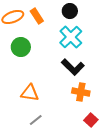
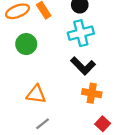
cyan cross: (71, 37) -> (81, 33), turned 30

